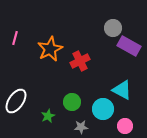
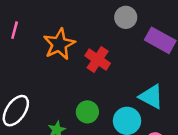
gray circle: (113, 28) -> (126, 17), moved
red cross: (80, 61) -> (98, 60), turned -30

